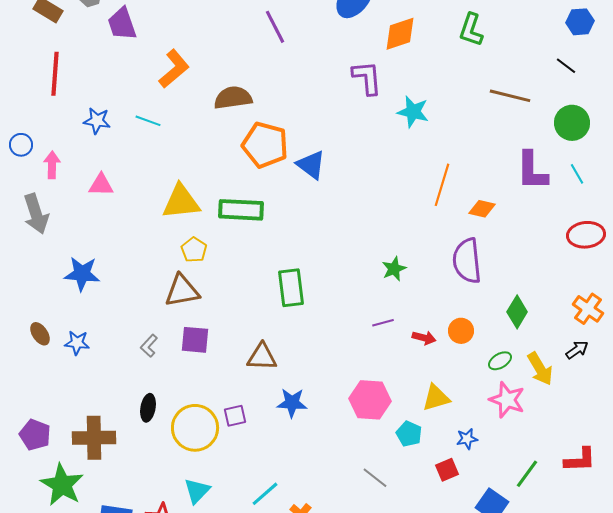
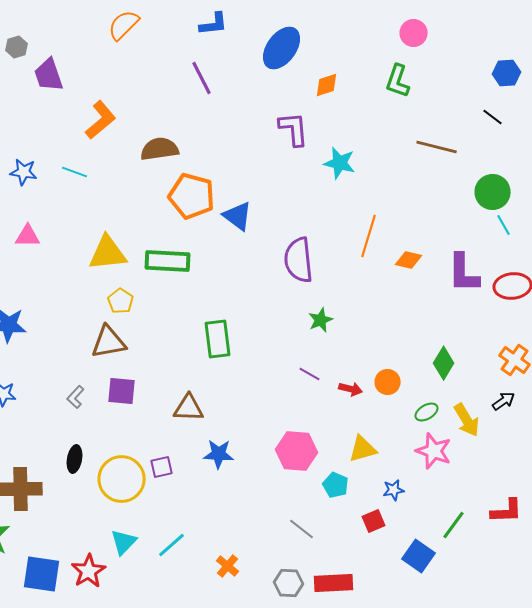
orange diamond: (400, 34) -> (327, 85), size x0.7
green circle: (572, 123) -> (493, 192), moved
purple L-shape: (532, 171) -> (464, 273), moved
purple semicircle: (467, 261) -> (299, 260), moved
purple line: (383, 323) -> (310, 374), turned 45
cyan line: (265, 494) -> (172, 545), moved

